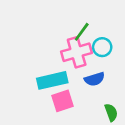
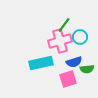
pink square: (62, 101) -> (68, 79), moved
green semicircle: (111, 112) -> (87, 69), moved, turned 104

